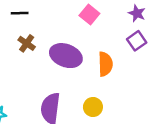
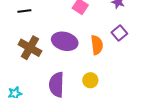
purple square: (137, 41) -> (119, 33), moved
brown cross: (27, 43) -> (30, 48), moved, size x1.6

